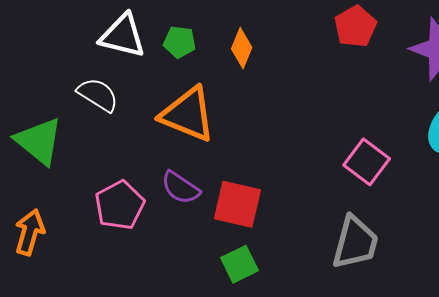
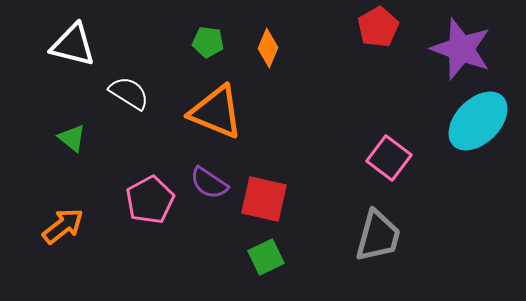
white triangle: (123, 36) -> (73, 45), moved
green triangle: (39, 141) -> (72, 138), size x0.6
orange arrow: (30, 232) -> (63, 226), turned 36

